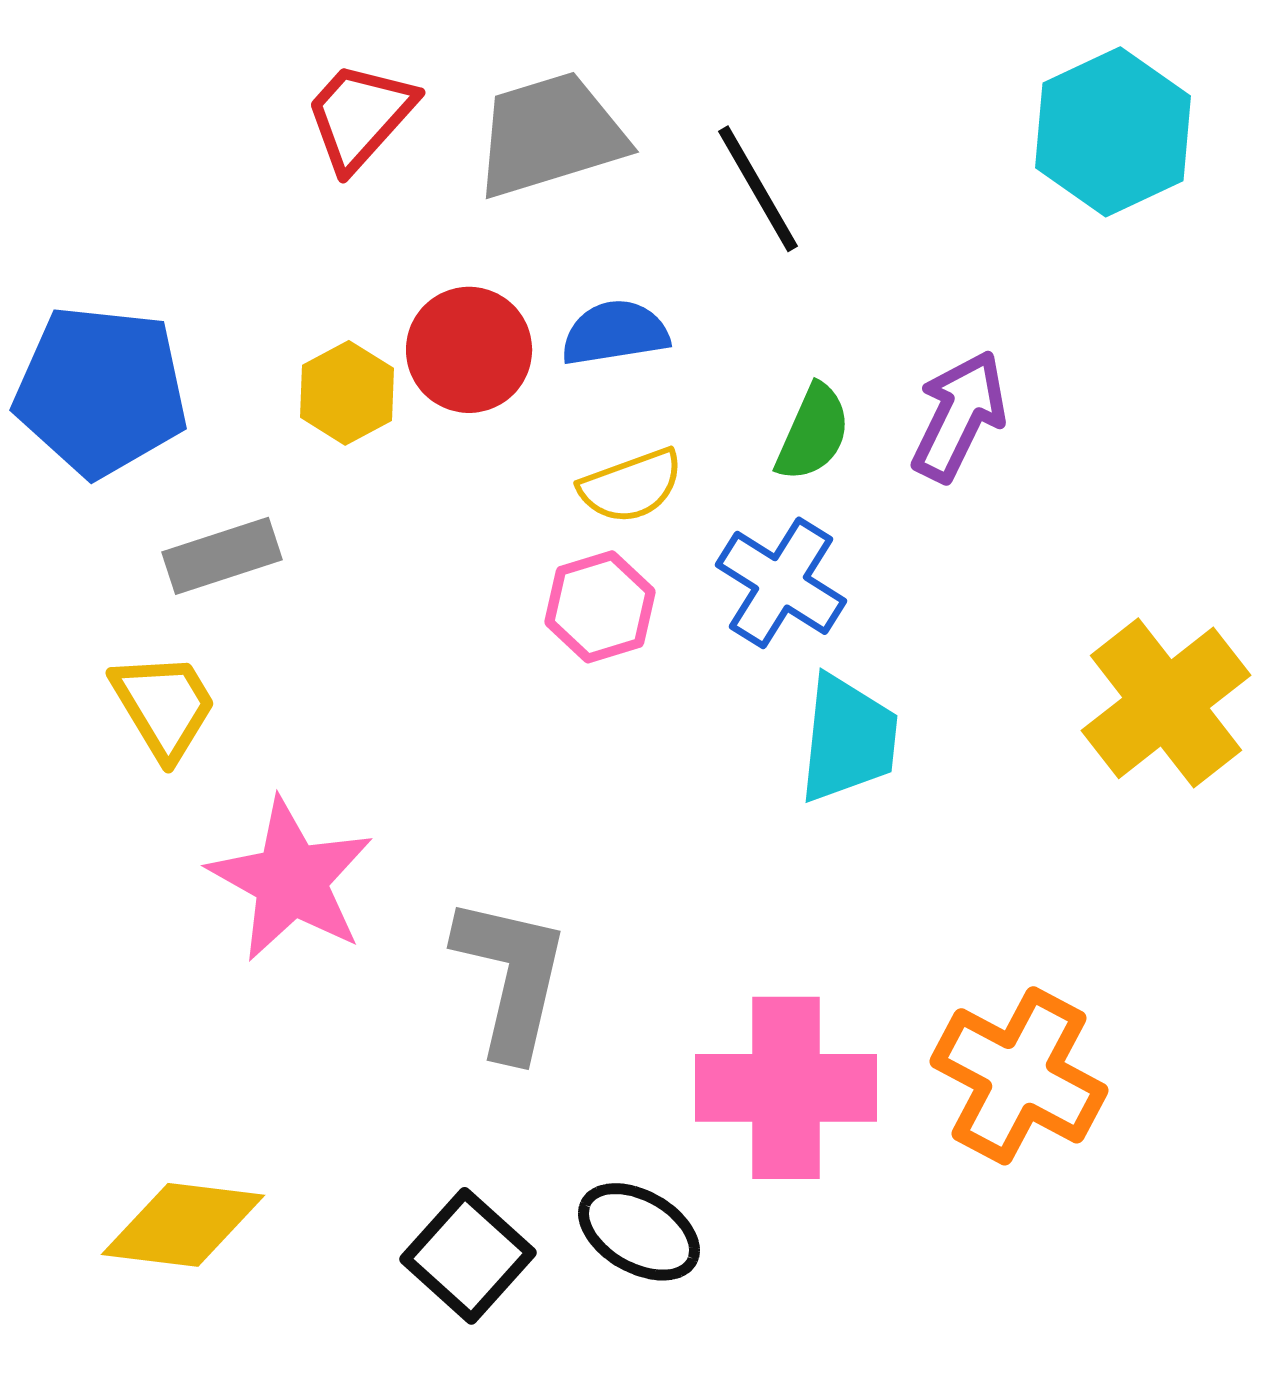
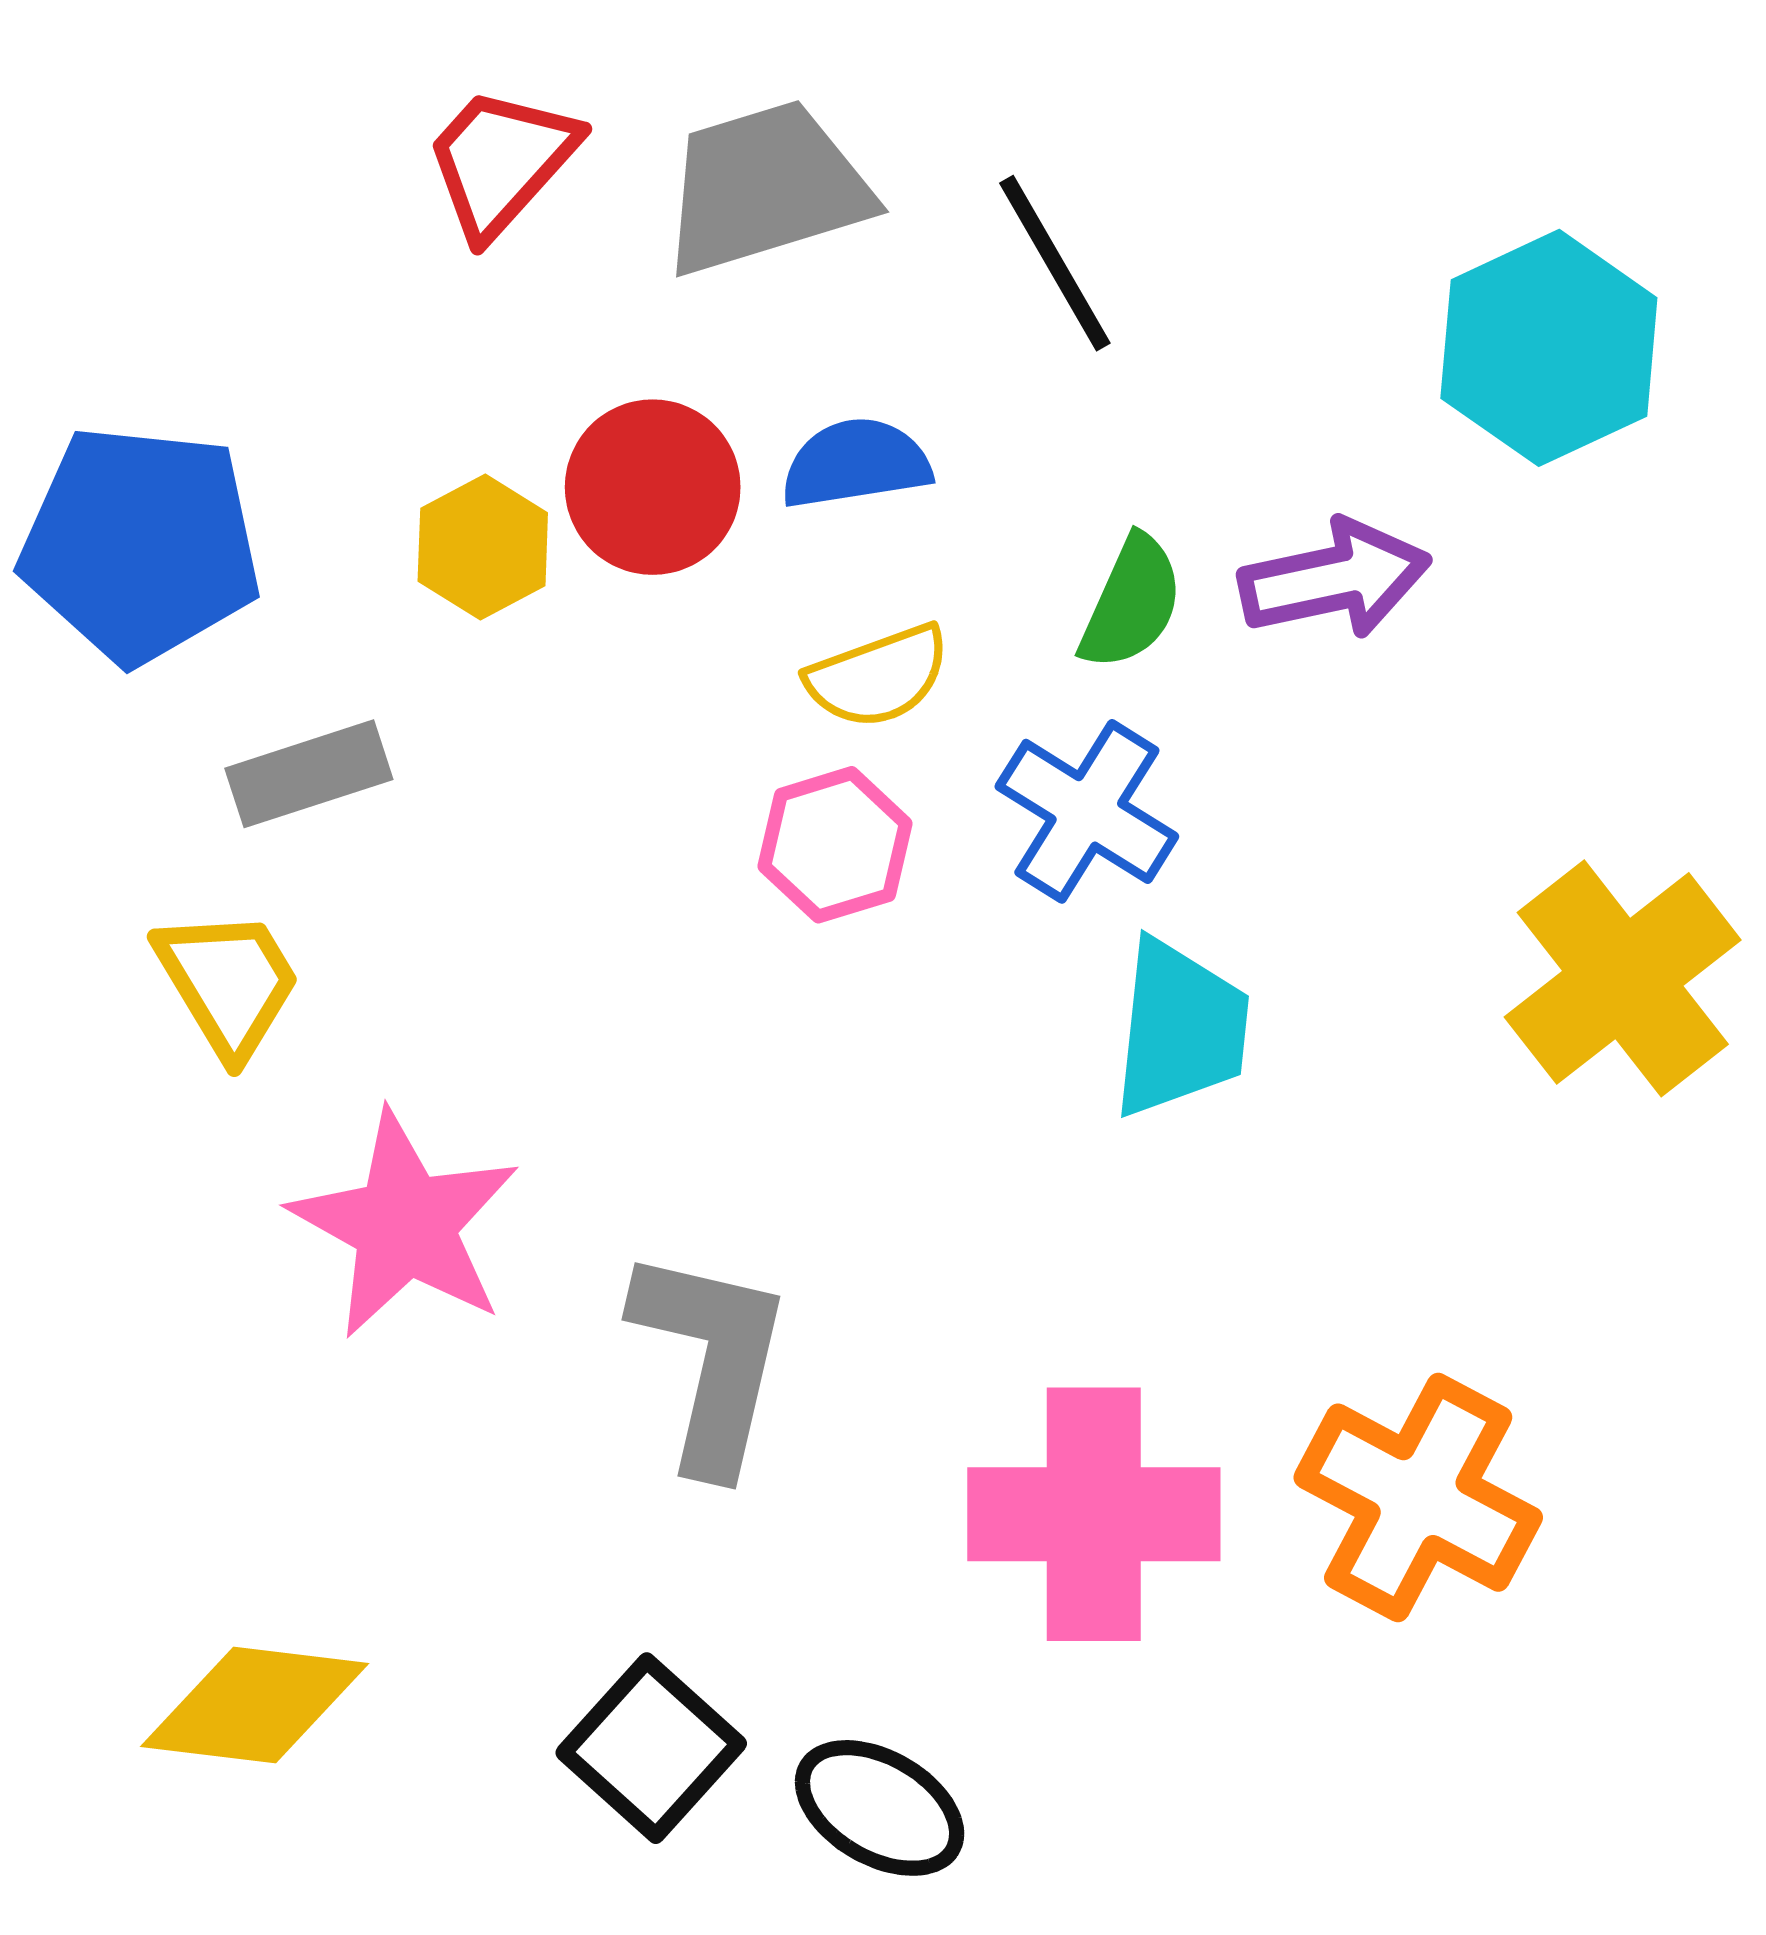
cyan hexagon: (1113, 132) -> (1549, 348), moved
purple arrow: (959, 416) -> (1335, 579), turned 52
black ellipse: (639, 1232) -> (880, 1808), moved

